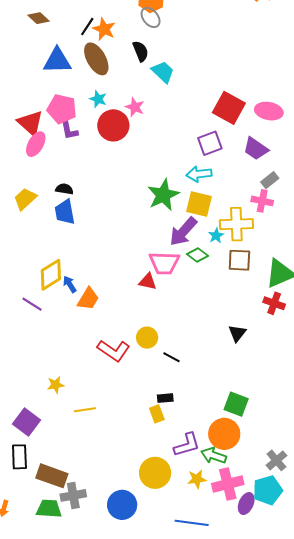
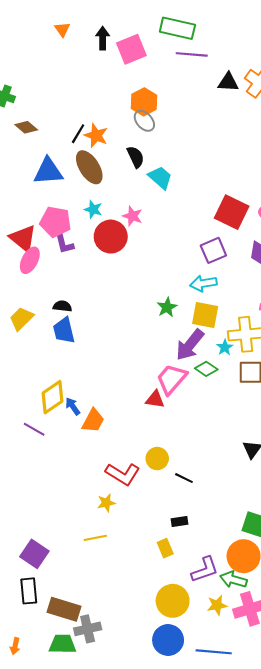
green star: (163, 195) -> (167, 307), size x0.6
pink trapezoid: (164, 263) -> (172, 379), turned 132
yellow star: (56, 385) -> (106, 503), moved
yellow rectangle: (157, 414) -> (165, 548), moved
blue circle: (122, 505) -> (168, 640), moved

